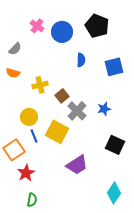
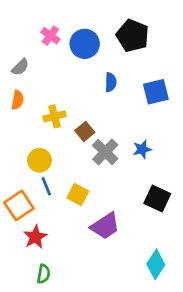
orange semicircle: (13, 73) -> (18, 100), turned -96
yellow square: (57, 132) -> (78, 194), moved, size x0.7

